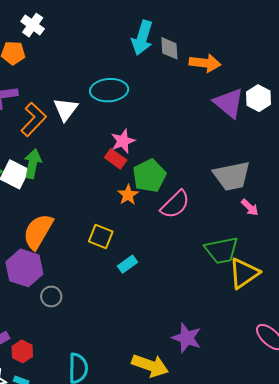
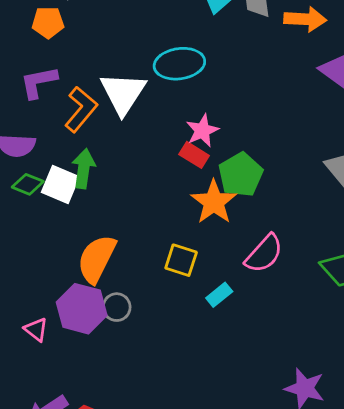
white triangle: (66, 109) -> (123, 93), size x1.4
orange star: (128, 195) -> (214, 202), size x1.6
pink semicircle: (175, 204) -> (264, 254), moved
gray circle: (51, 296) -> (117, 307), moved

